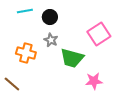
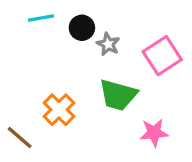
gray star: (51, 40) -> (108, 44), moved
orange cross: (26, 53) -> (59, 110), moved, turned 30

